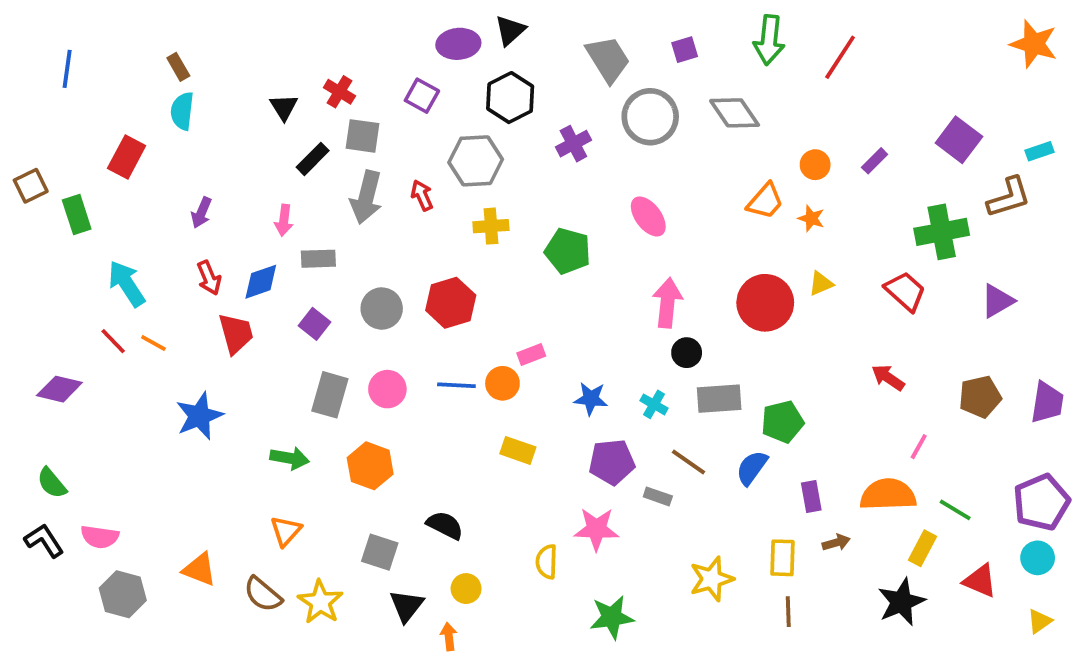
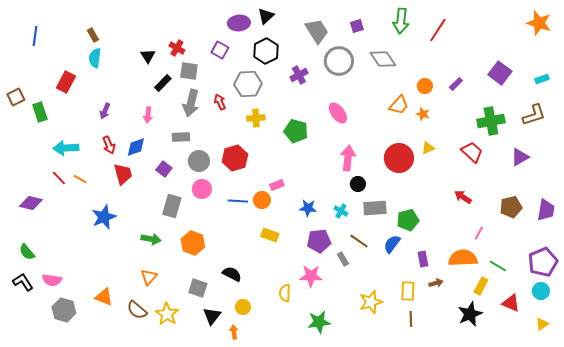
brown L-shape: (1009, 197) -> (534, 115), moved
gray rectangle: (318, 259) -> (181, 137), moved
cyan arrow: (127, 284) -> (66, 148), turned -60
pink circle: (387, 389) -> (202, 189), moved
gray rectangle: (658, 496) -> (343, 259), turned 40

